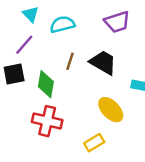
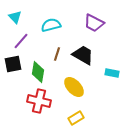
cyan triangle: (31, 14) -> (15, 17), moved
purple trapezoid: (117, 22) -> (94, 23), turned 45
yellow ellipse: (111, 110) -> (74, 87), moved

